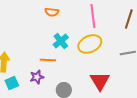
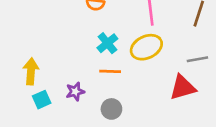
orange line: (48, 60) -> (110, 71), moved
red triangle: (100, 81) -> (183, 87), moved, turned 45

